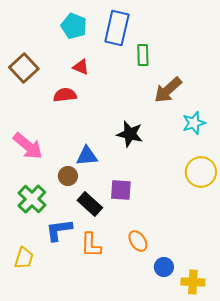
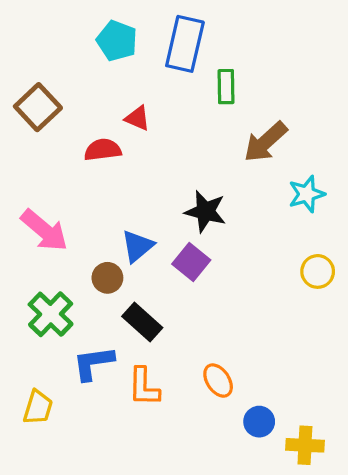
red triangle: (81, 67) -> (137, 118), moved
blue triangle: (87, 156) -> (137, 246), turned -35
yellow circle: (201, 172) -> (318, 271), size x0.7
purple square: (121, 190) -> (191, 262), moved, turned 35

